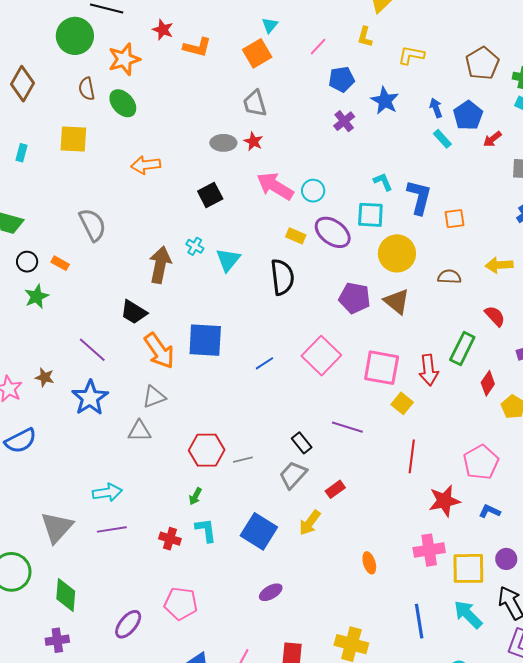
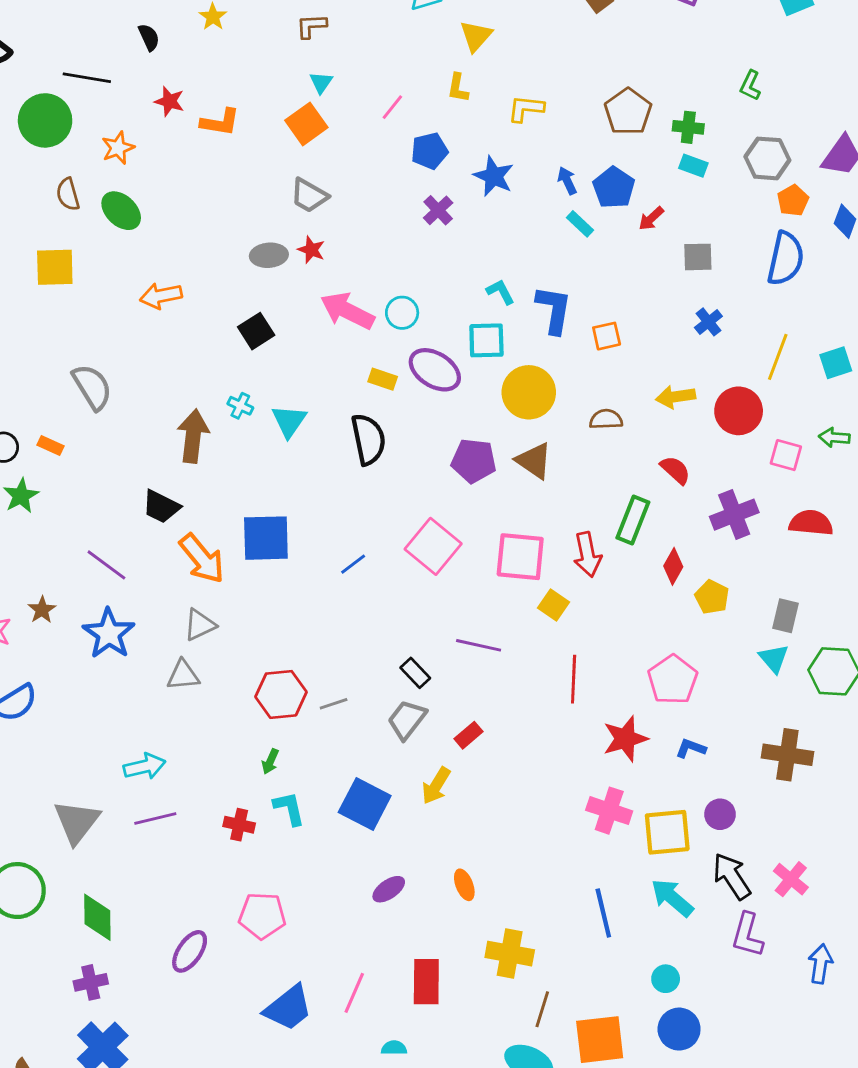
orange star: (124, 59) -> (118, 148), size x0.7
gray trapezoid: (255, 103) -> (309, 195), turned -40
brown star: (45, 377) -> (42, 610), turned 30
pink cross: (429, 550) -> (609, 811), turned 32
orange ellipse: (369, 563) -> (464, 885), moved

